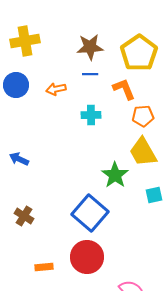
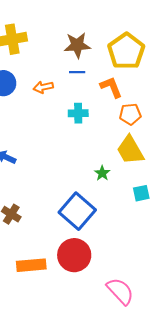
green star: (115, 175) -> (102, 173), size x0.6
orange rectangle: (44, 267) -> (31, 265), size x1.6

